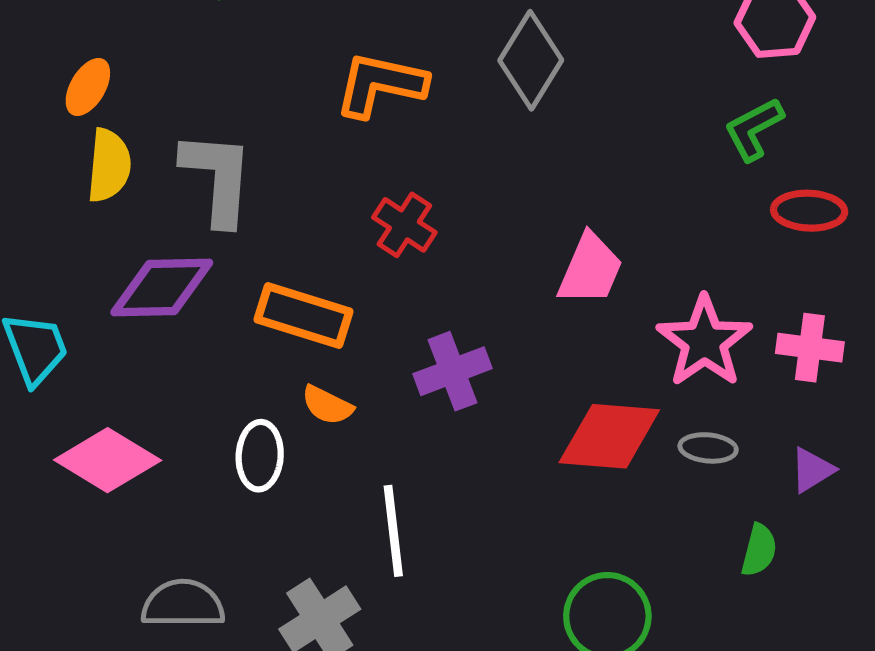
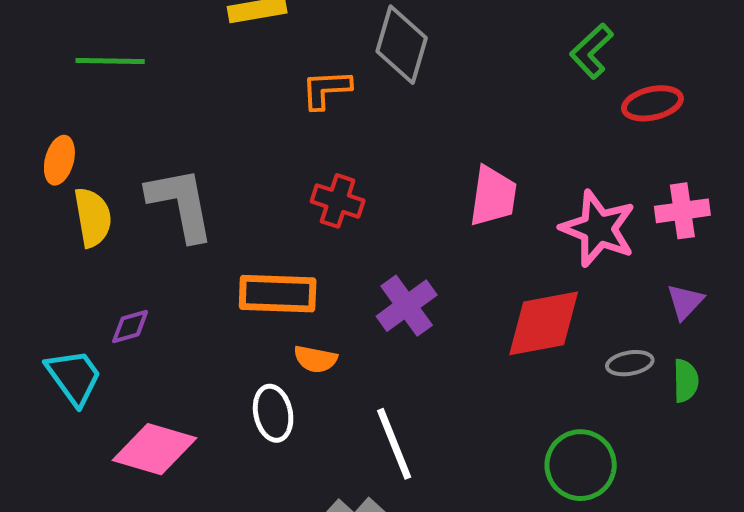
orange L-shape: (380, 85) -> (326, 89), moved, size x0.7
purple diamond: (162, 287) -> (130, 326), moved, size x0.5
gray ellipse: (708, 448) -> (630, 363), moved
purple triangle: (812, 470) -> (685, 302), moved

